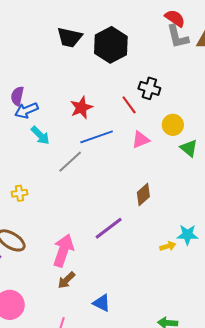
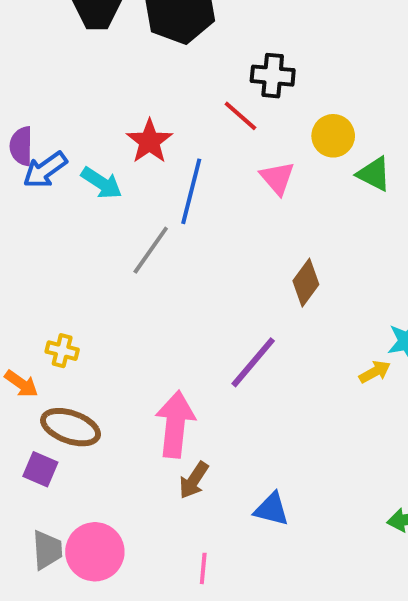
cyan arrow: (40, 135) -> (102, 183), moved
blue line: (97, 137) -> (191, 191), turned -44
pink triangle: (141, 140) -> (277, 178), turned -36
yellow cross: (19, 193) -> (62, 351), moved, turned 35

